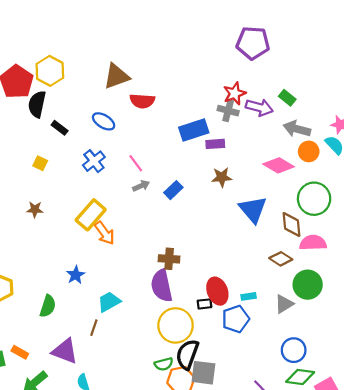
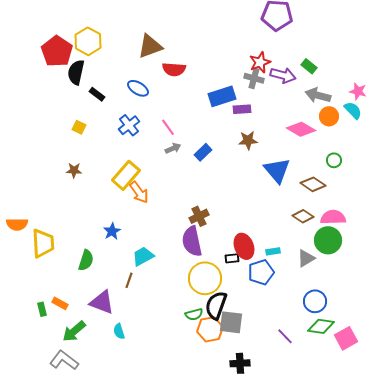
green circle: (314, 199) -> (334, 160), size x0.5
brown diamond: (292, 224) -> (313, 184), turned -50
pink semicircle: (313, 243) -> (333, 217), moved
brown cross: (169, 259) -> (199, 216), turned -30

